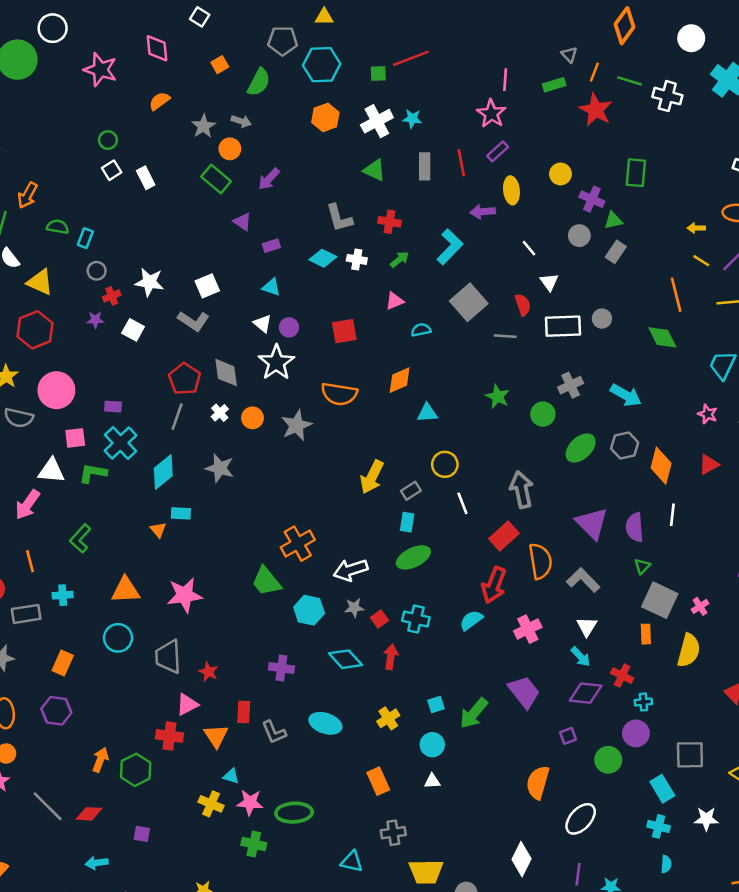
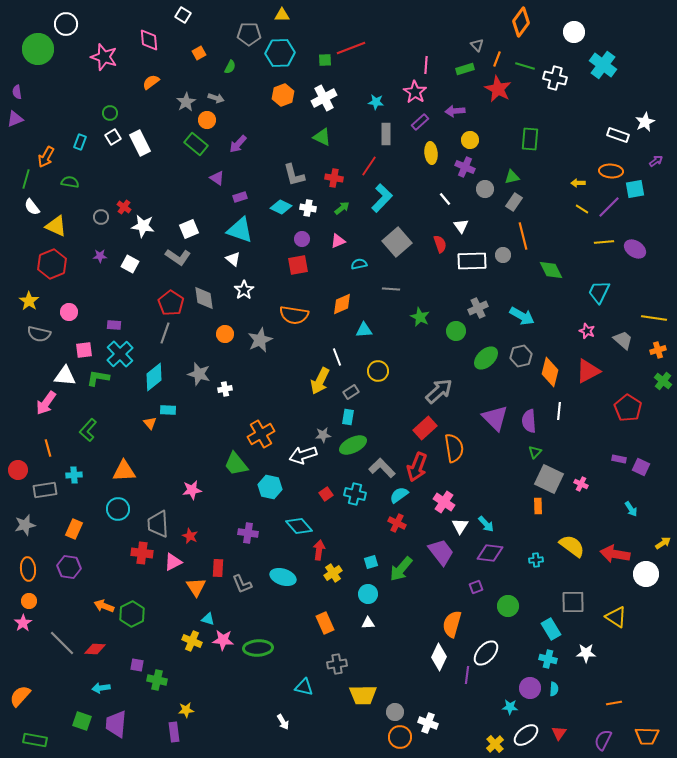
green semicircle: (259, 82) -> (230, 67), size x0.6
cyan star: (412, 119) -> (376, 102), moved
red line: (461, 163) -> (369, 166), moved, turned 45
gray rectangle: (425, 166) -> (386, 134), moved
white rectangle: (146, 178) -> (140, 143), size x1.4
purple cross: (592, 199) -> (465, 167), moved
purple arrow: (483, 212) -> (455, 111), moved
cyan rectangle: (85, 238) -> (80, 142), moved
cyan triangle: (271, 287) -> (240, 230), size x1.8
orange line: (676, 295) -> (523, 236), moved
red cross: (112, 296) -> (124, 207), moved, turned -32
purple circle: (289, 327) -> (302, 239), moved
gray line: (505, 336) -> (391, 289), moved
white star: (276, 363) -> (244, 290), size x0.7
pink circle: (56, 390) -> (69, 312), size x0.6
white cross: (220, 413) -> (225, 389), moved, turned 32
red triangle: (709, 464) -> (588, 371), size x1.5
gray arrow: (522, 490) -> (439, 391), turned 60
white line: (462, 503) -> (337, 357), moved
gray L-shape: (583, 580) -> (382, 468), moved
pink star: (185, 595) -> (192, 490), moved, size x0.7
pink cross: (700, 606) -> (581, 484), turned -32
gray star: (354, 608) -> (323, 435), moved
white triangle: (587, 627) -> (460, 526), moved
pink cross: (528, 629) -> (444, 502), turned -30
yellow semicircle: (689, 650) -> (572, 546), moved, turned -68
red arrow: (391, 657) -> (319, 550), moved
red cross: (622, 676) -> (397, 523), moved
purple circle: (636, 733) -> (530, 688), moved
red cross: (170, 736) -> (142, 553), moved
orange arrow: (100, 760) -> (104, 606), turned -90
green cross: (254, 844) -> (157, 680), moved
white diamond: (522, 859) -> (439, 657), moved
purple line: (578, 874) -> (467, 675), moved

